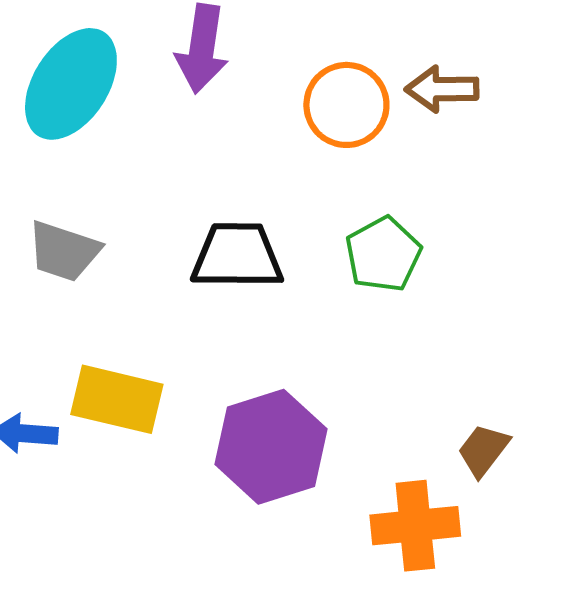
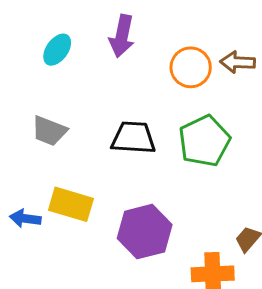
cyan ellipse: (71, 84) -> (57, 50), size x0.6
green pentagon: (383, 254) -> (204, 141), size x1.4

